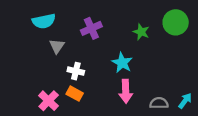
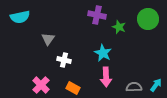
cyan semicircle: (44, 21) -> (20, 17), moved
purple cross: (91, 28) -> (97, 15), moved, turned 36
orange rectangle: (75, 94) -> (73, 88), moved

